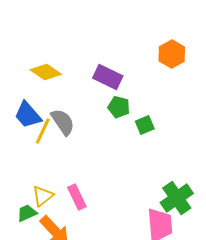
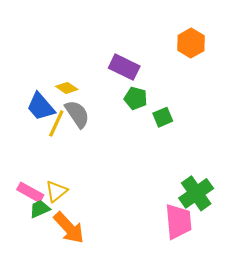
yellow diamond: (46, 72) -> (67, 88), moved, size x0.7
pink rectangle: (77, 197) -> (30, 192), moved, turned -35

